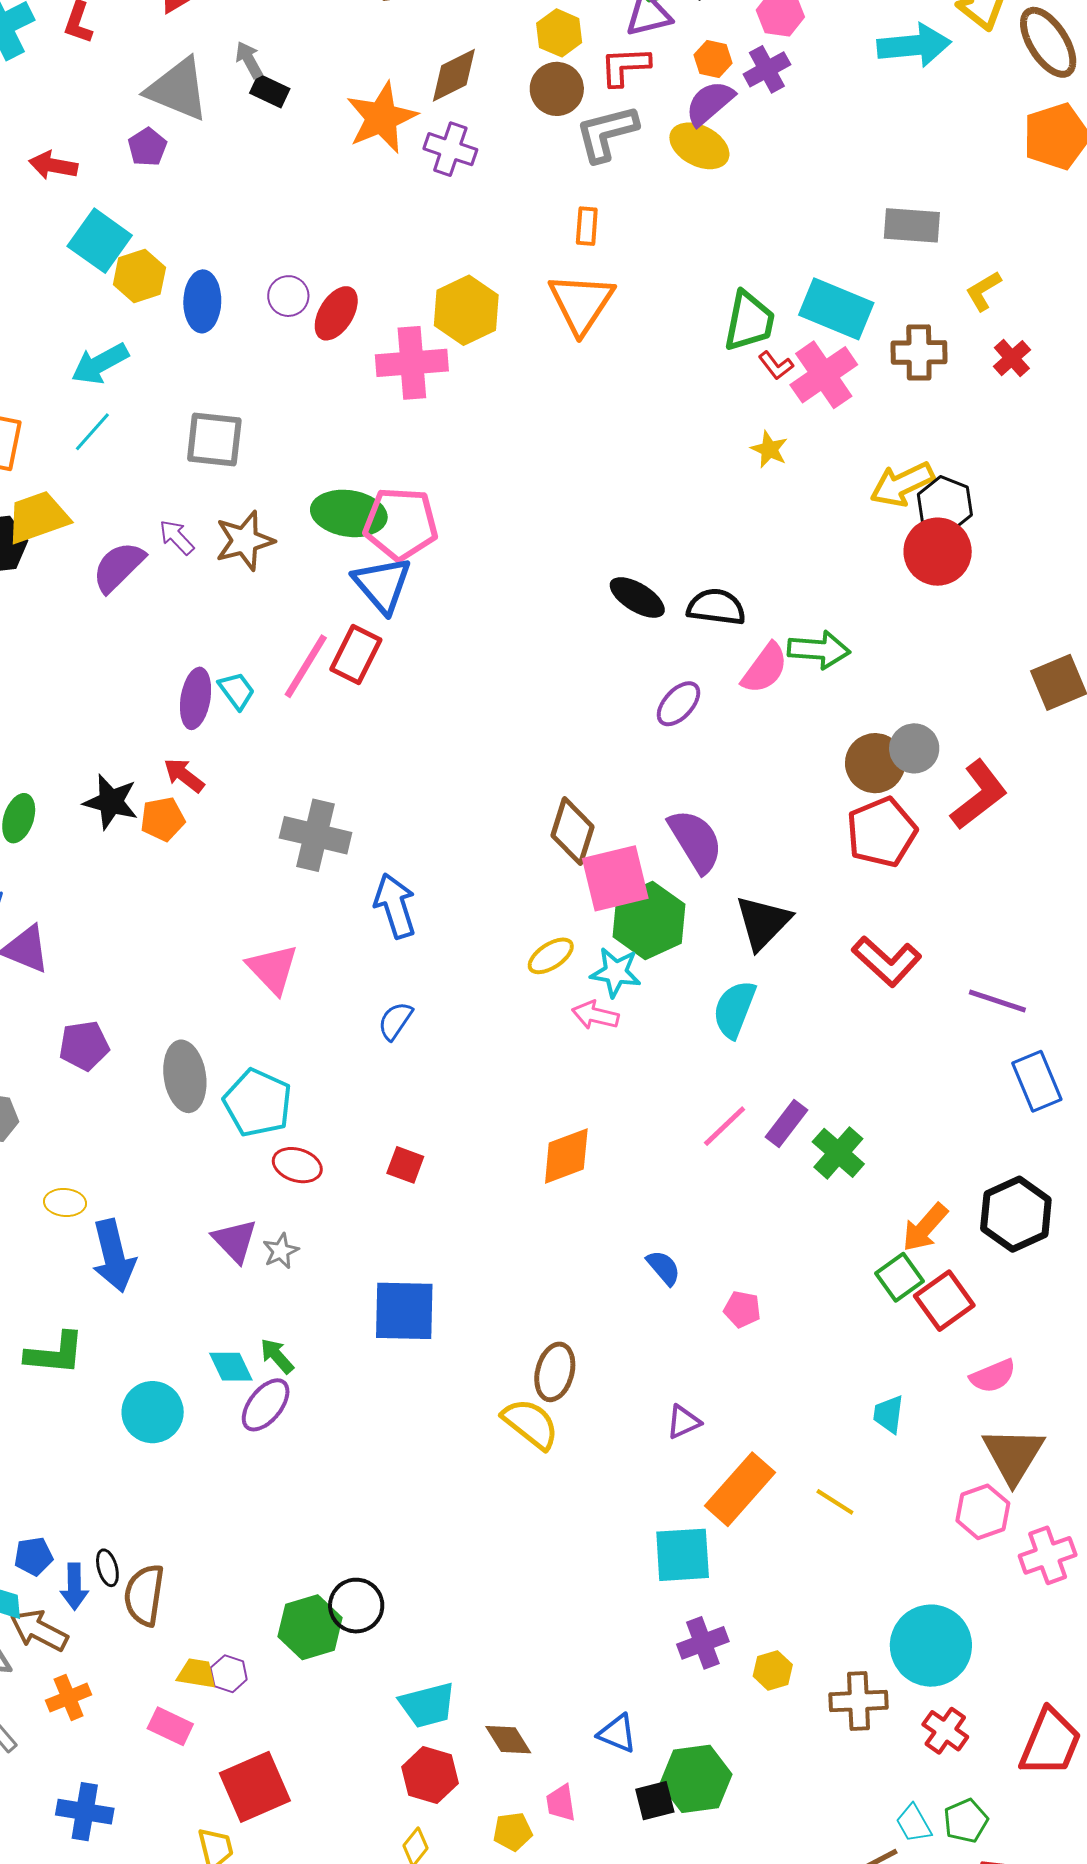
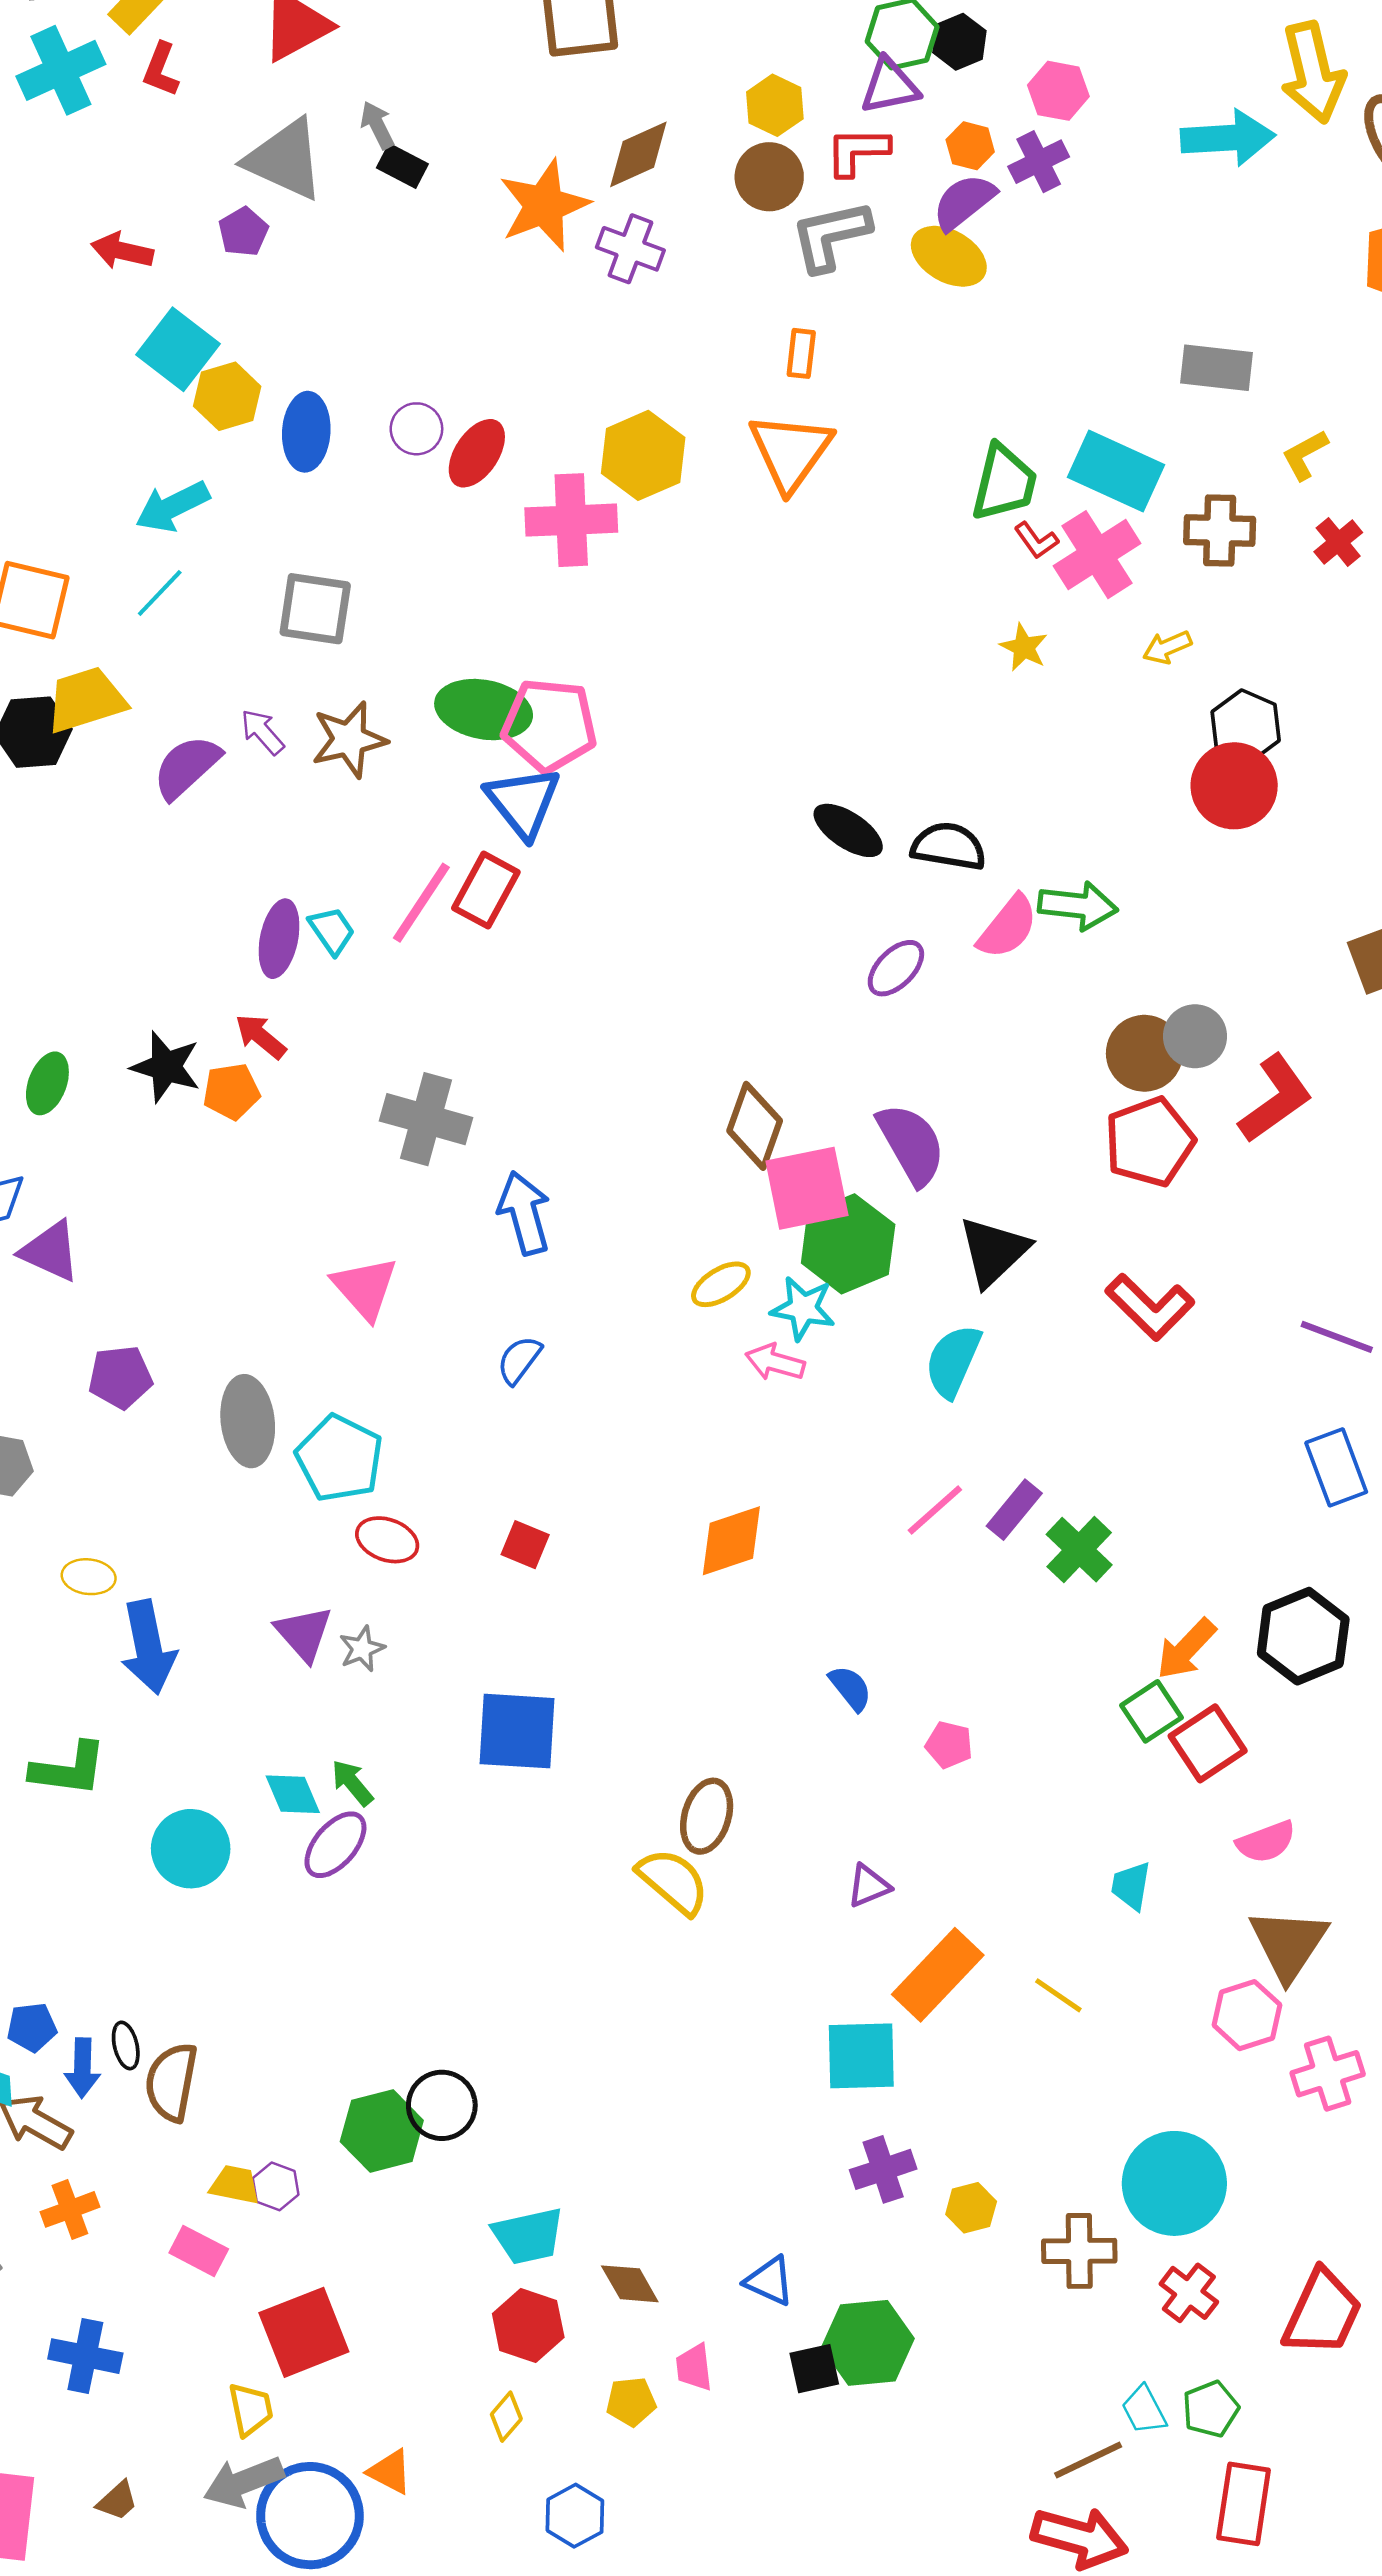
yellow arrow: (902, 484) -> (1167, 647), moved, size x0.6
purple line: (997, 1001) -> (1337, 1337), moved

